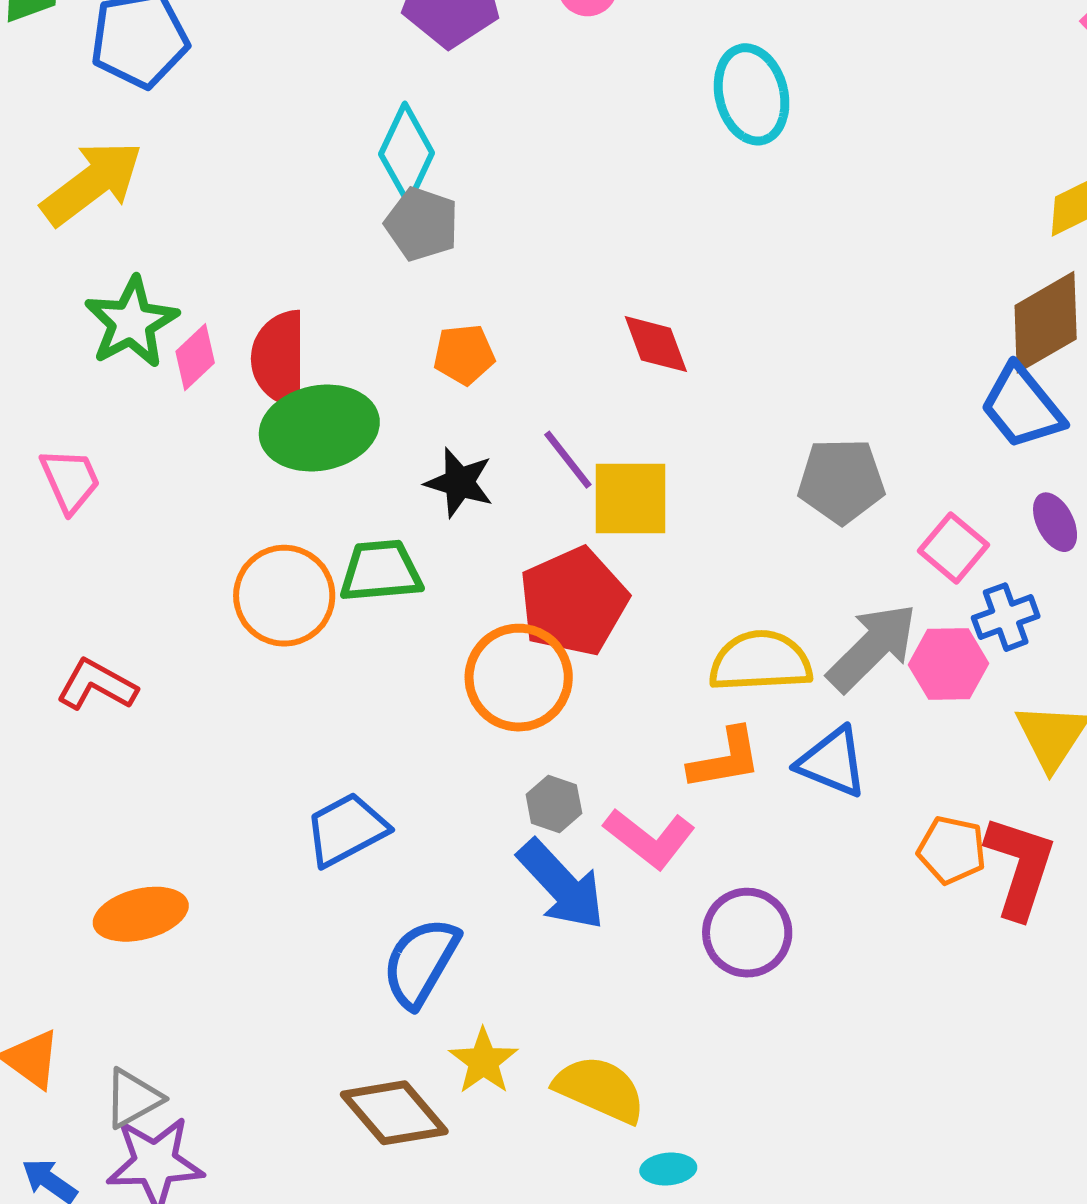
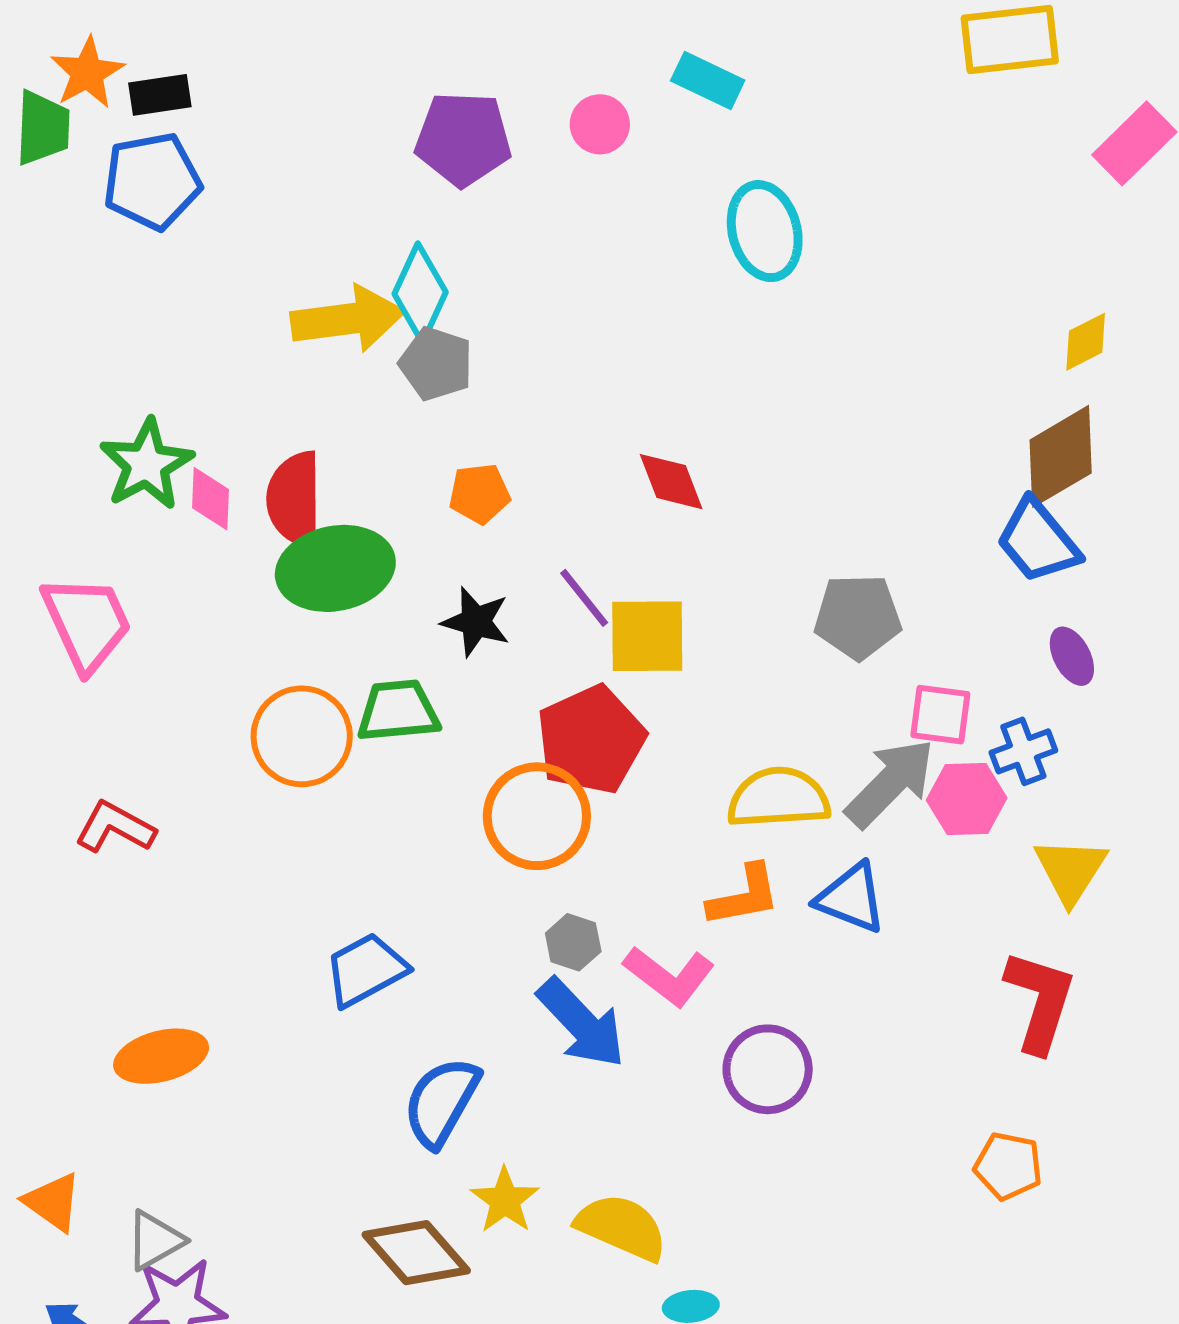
yellow arrow: (92, 183) -> (348, 319), moved, turned 30
pink diamond: (195, 357) -> (210, 499), turned -44
pink trapezoid: (70, 480) -> (87, 623), size x1.5
pink square: (953, 548) -> (940, 715), moved, turned -32
orange pentagon: (952, 850) -> (1008, 1166), moved

